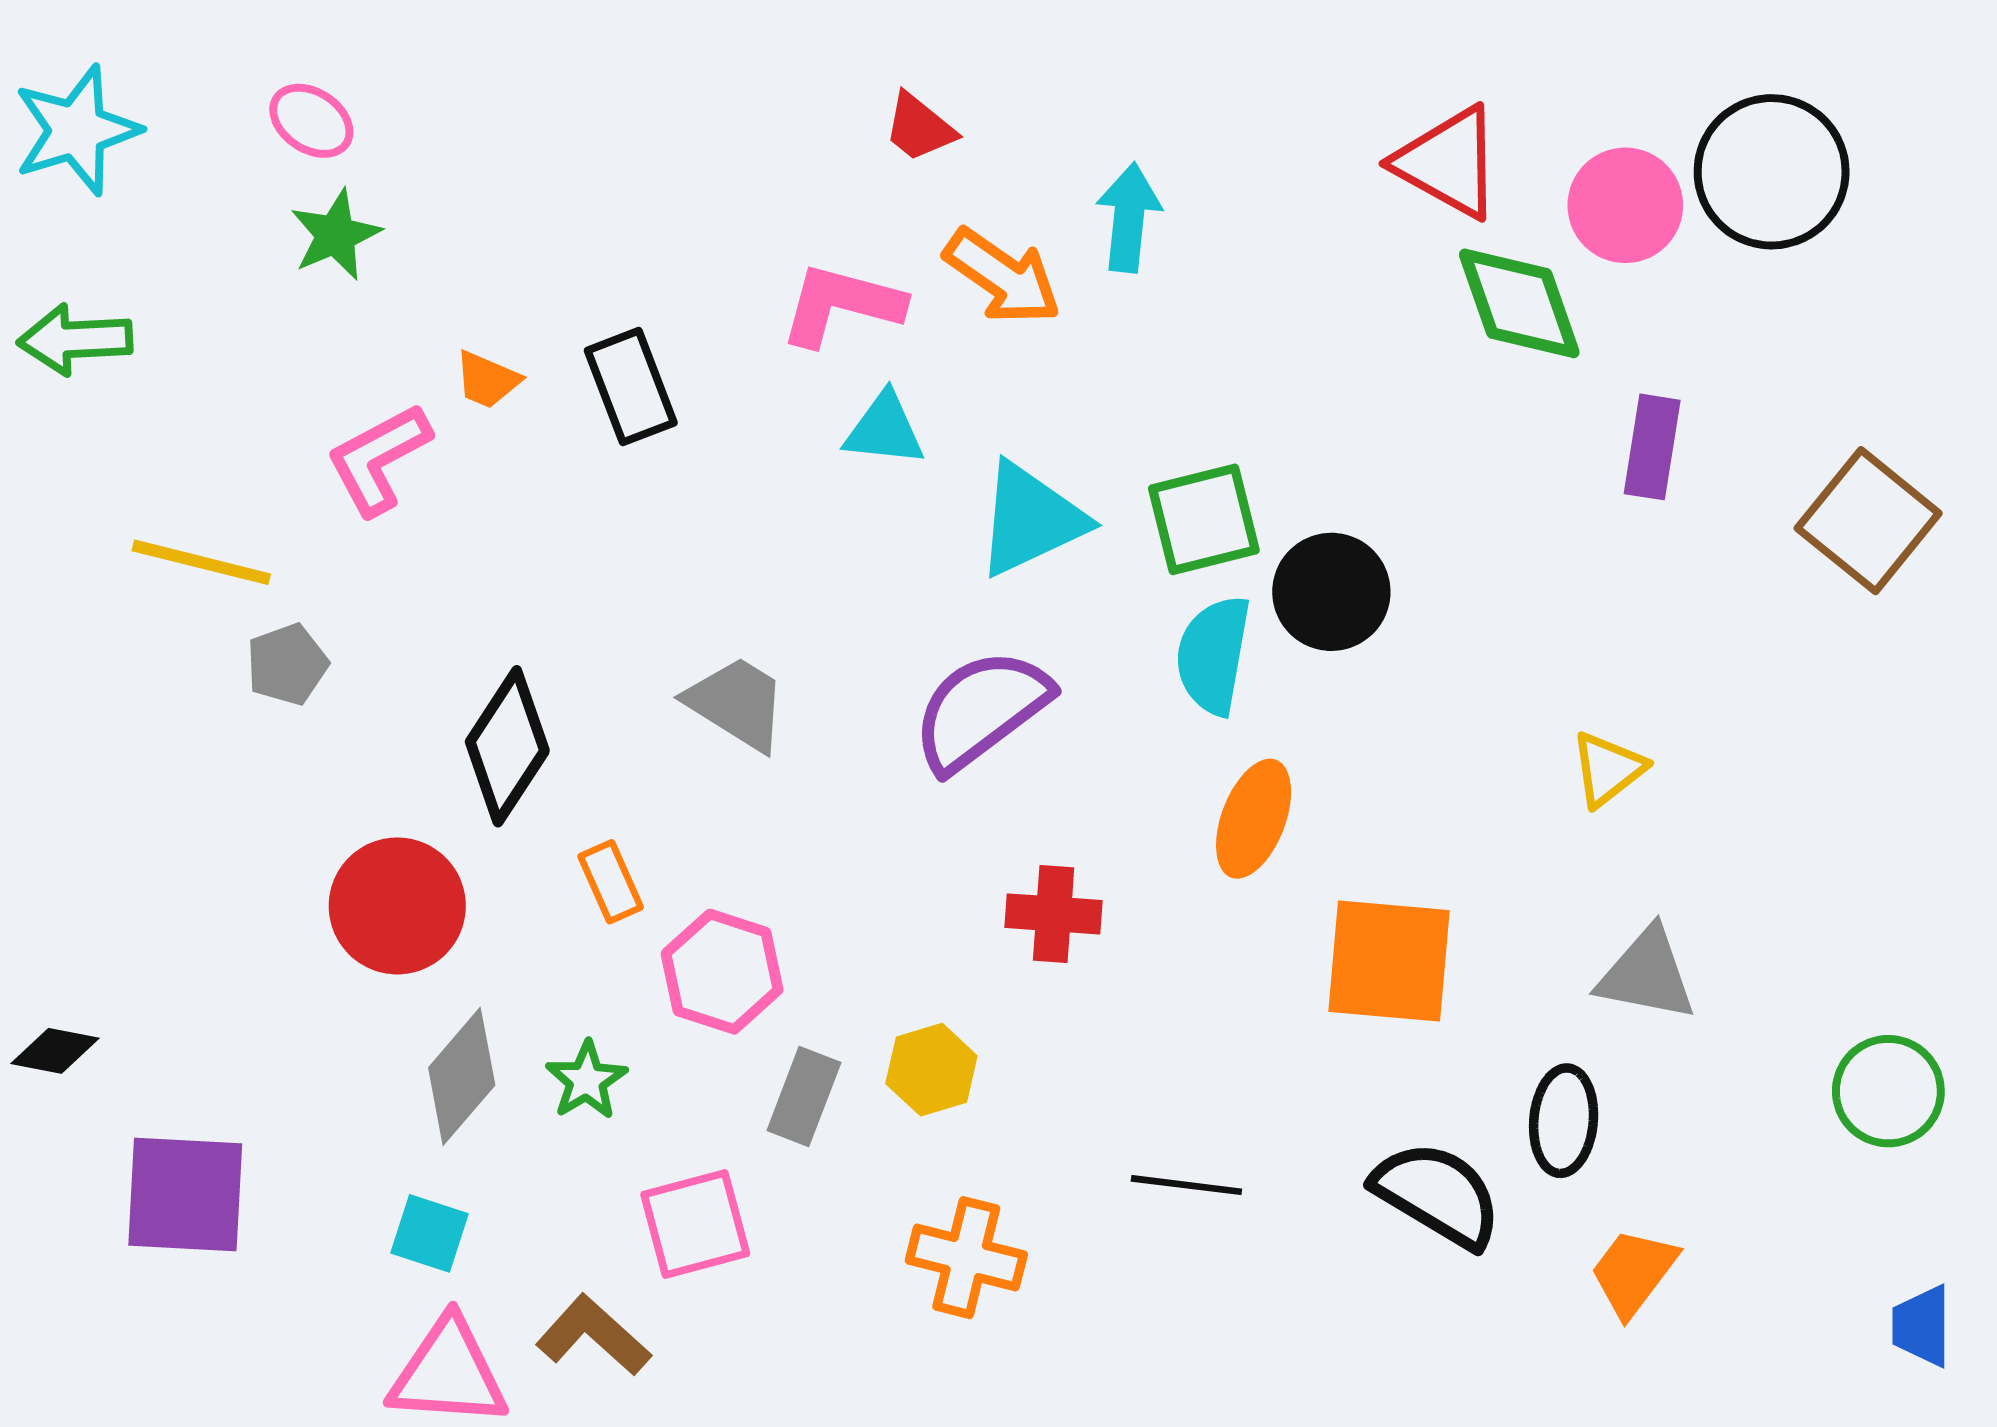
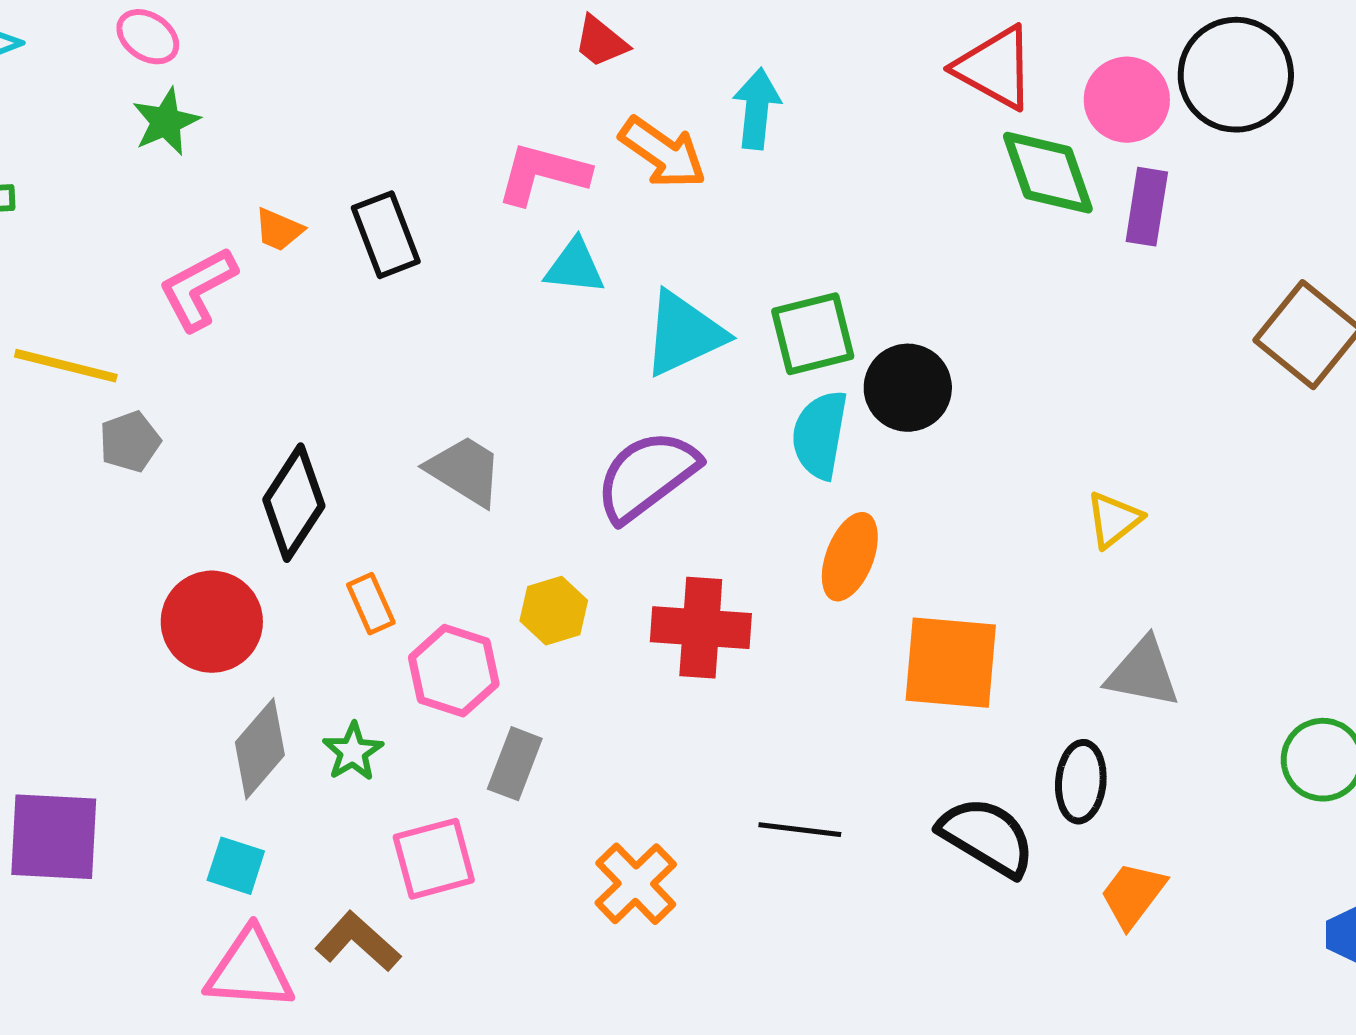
purple rectangle: (1652, 447) -> (1147, 207), moved
red cross: (1054, 914) -> (701, 628), size x1.4
yellow hexagon: (931, 1070) -> (554, 611), moved
orange cross: (966, 1258) -> (636, 884), turned 32

